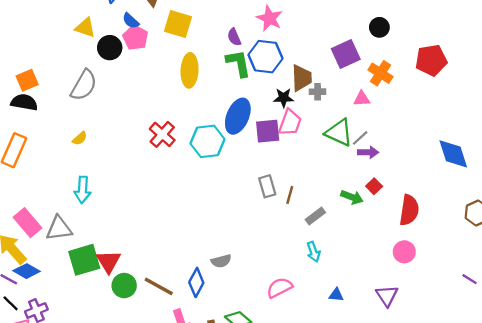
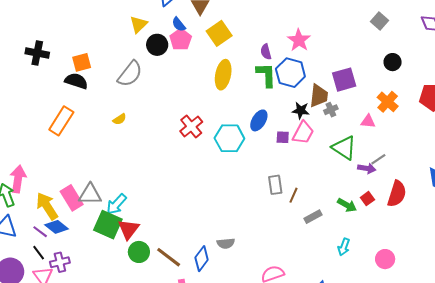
yellow square: (178, 24) -> (219, 33), turned 30
yellow triangle: (85, 28) -> (139, 24), turned 48
purple square: (346, 54) -> (344, 80), moved
gray cross: (318, 92) -> (331, 110), turned -32
blue ellipse: (238, 116) -> (259, 120), size x0.7
purple square: (268, 131) -> (283, 137), size x0.6
gray line: (360, 138) -> (378, 159), moved
cyan arrow: (82, 190) -> (116, 204), moved, turned 30
red semicircle: (409, 210) -> (397, 194), moved
pink rectangle: (27, 223) -> (72, 198), moved
cyan arrow: (314, 252) -> (344, 247), moved, turned 30
green square: (84, 260) -> (108, 225), turned 32

